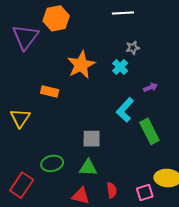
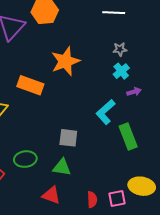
cyan cross: (120, 67) -> (121, 71), moved
orange rectangle: (50, 91) -> (30, 85), size x1.4
red semicircle: (112, 190) -> (92, 200), moved

